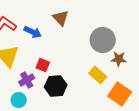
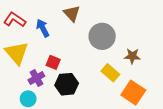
blue arrow: (33, 32) -> (43, 28), turned -144
gray circle: (103, 40) -> (102, 36), moved

